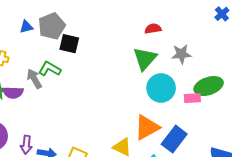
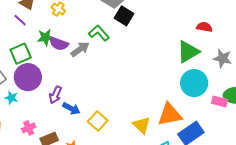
gray arrow: (34, 79) -> (80, 49), moved, turned 66

